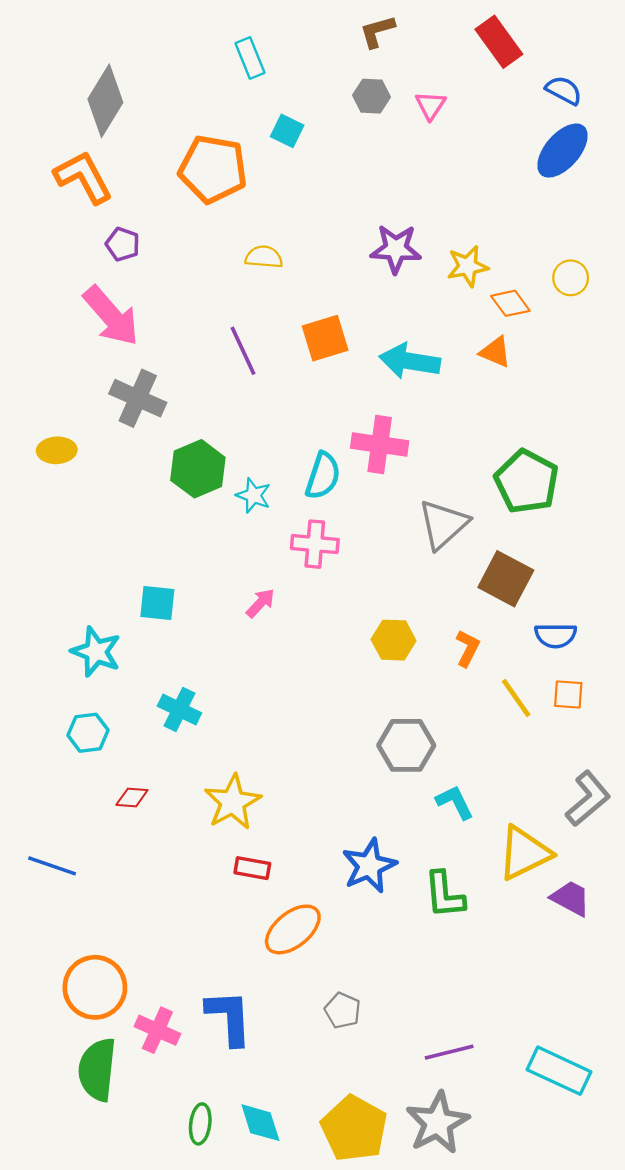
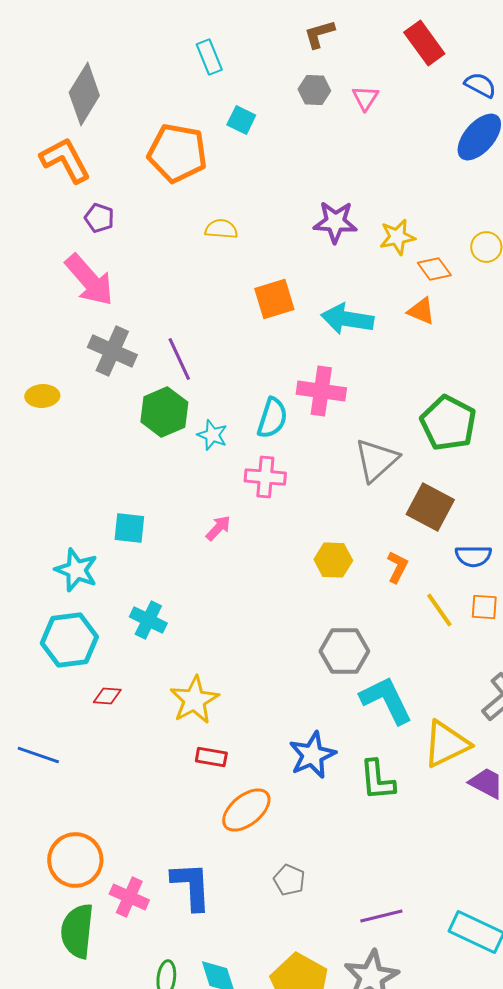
purple line: (243, 351) -> (179, 359), moved
cyan hexagon: (88, 733) -> (69, 640), size x1.6
cyan L-shape: (455, 802) -> (386, 700), size x1.6

